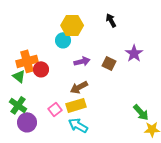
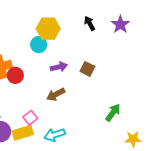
purple star: (134, 53) -> (120, 24), moved
yellow rectangle: (76, 105) -> (23, 133), moved
green arrow: (141, 112) -> (113, 112), moved, turned -102
cyan arrow: (78, 125) -> (55, 135), turned -48

